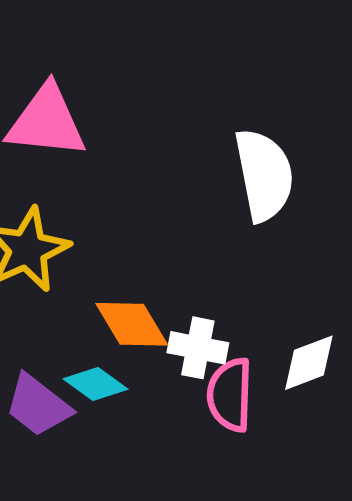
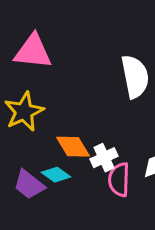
white cross: (198, 348) -> (104, 158), turned -36

